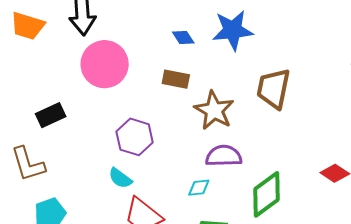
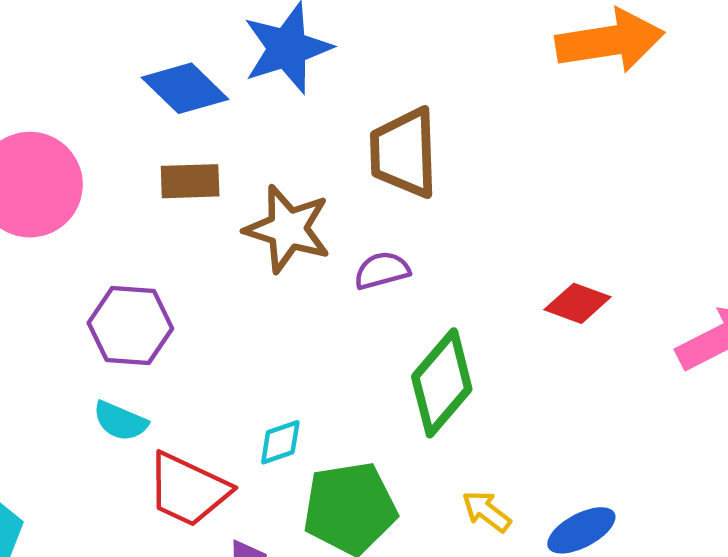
blue diamond: (183, 38) -> (185, 88), size x1.6
purple semicircle: (224, 156) -> (382, 270), moved, size x0.7
cyan diamond: (199, 188) -> (280, 442), moved

